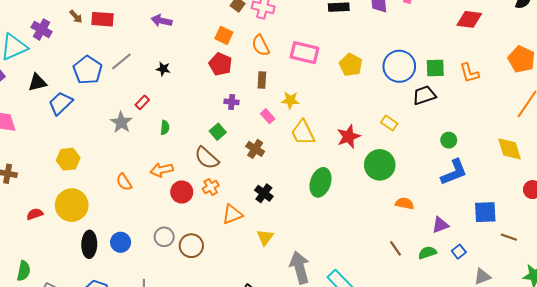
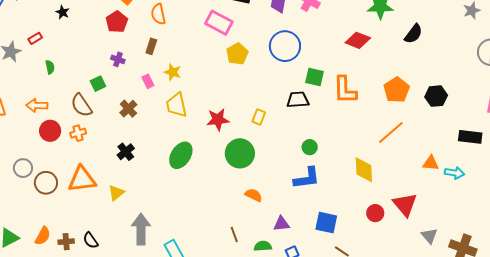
pink rectangle: (304, 53) -> (219, 23), moved
blue circle: (399, 66) -> (285, 46), moved
orange L-shape: (469, 73) -> (345, 90), size x1.4
yellow rectangle: (389, 123) -> (259, 117), turned 63
green semicircle: (165, 127) -> (50, 67), turned -32
orange triangle: (232, 214) -> (82, 179), moved, size x1.4

